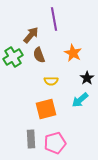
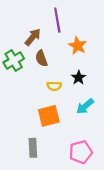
orange star: (73, 53) -> (78, 46), moved
black star: (87, 78) -> (79, 78), moved
pink pentagon: (55, 143) -> (81, 152), moved

